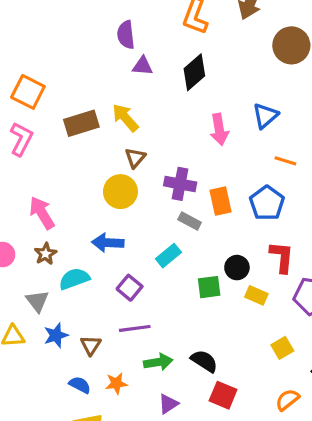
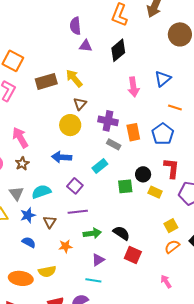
cyan semicircle: (74, 279) -> (41, 192), moved
blue semicircle: (80, 385) -> (29, 242), moved
orange semicircle: (287, 400) -> (172, 247), moved

